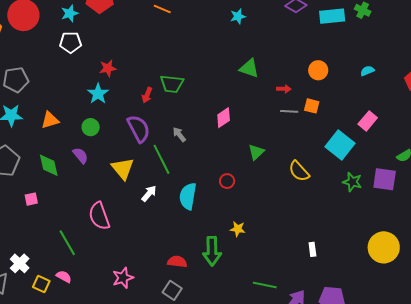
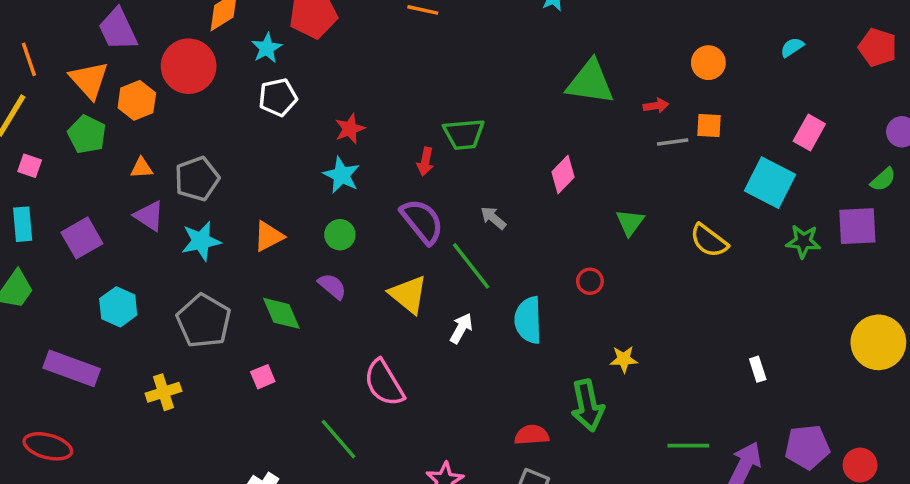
green triangle: (249, 68) -> (590, 82), size x1.4

